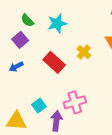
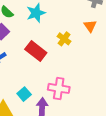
pink cross: (75, 102) -> (59, 88), turned 30

